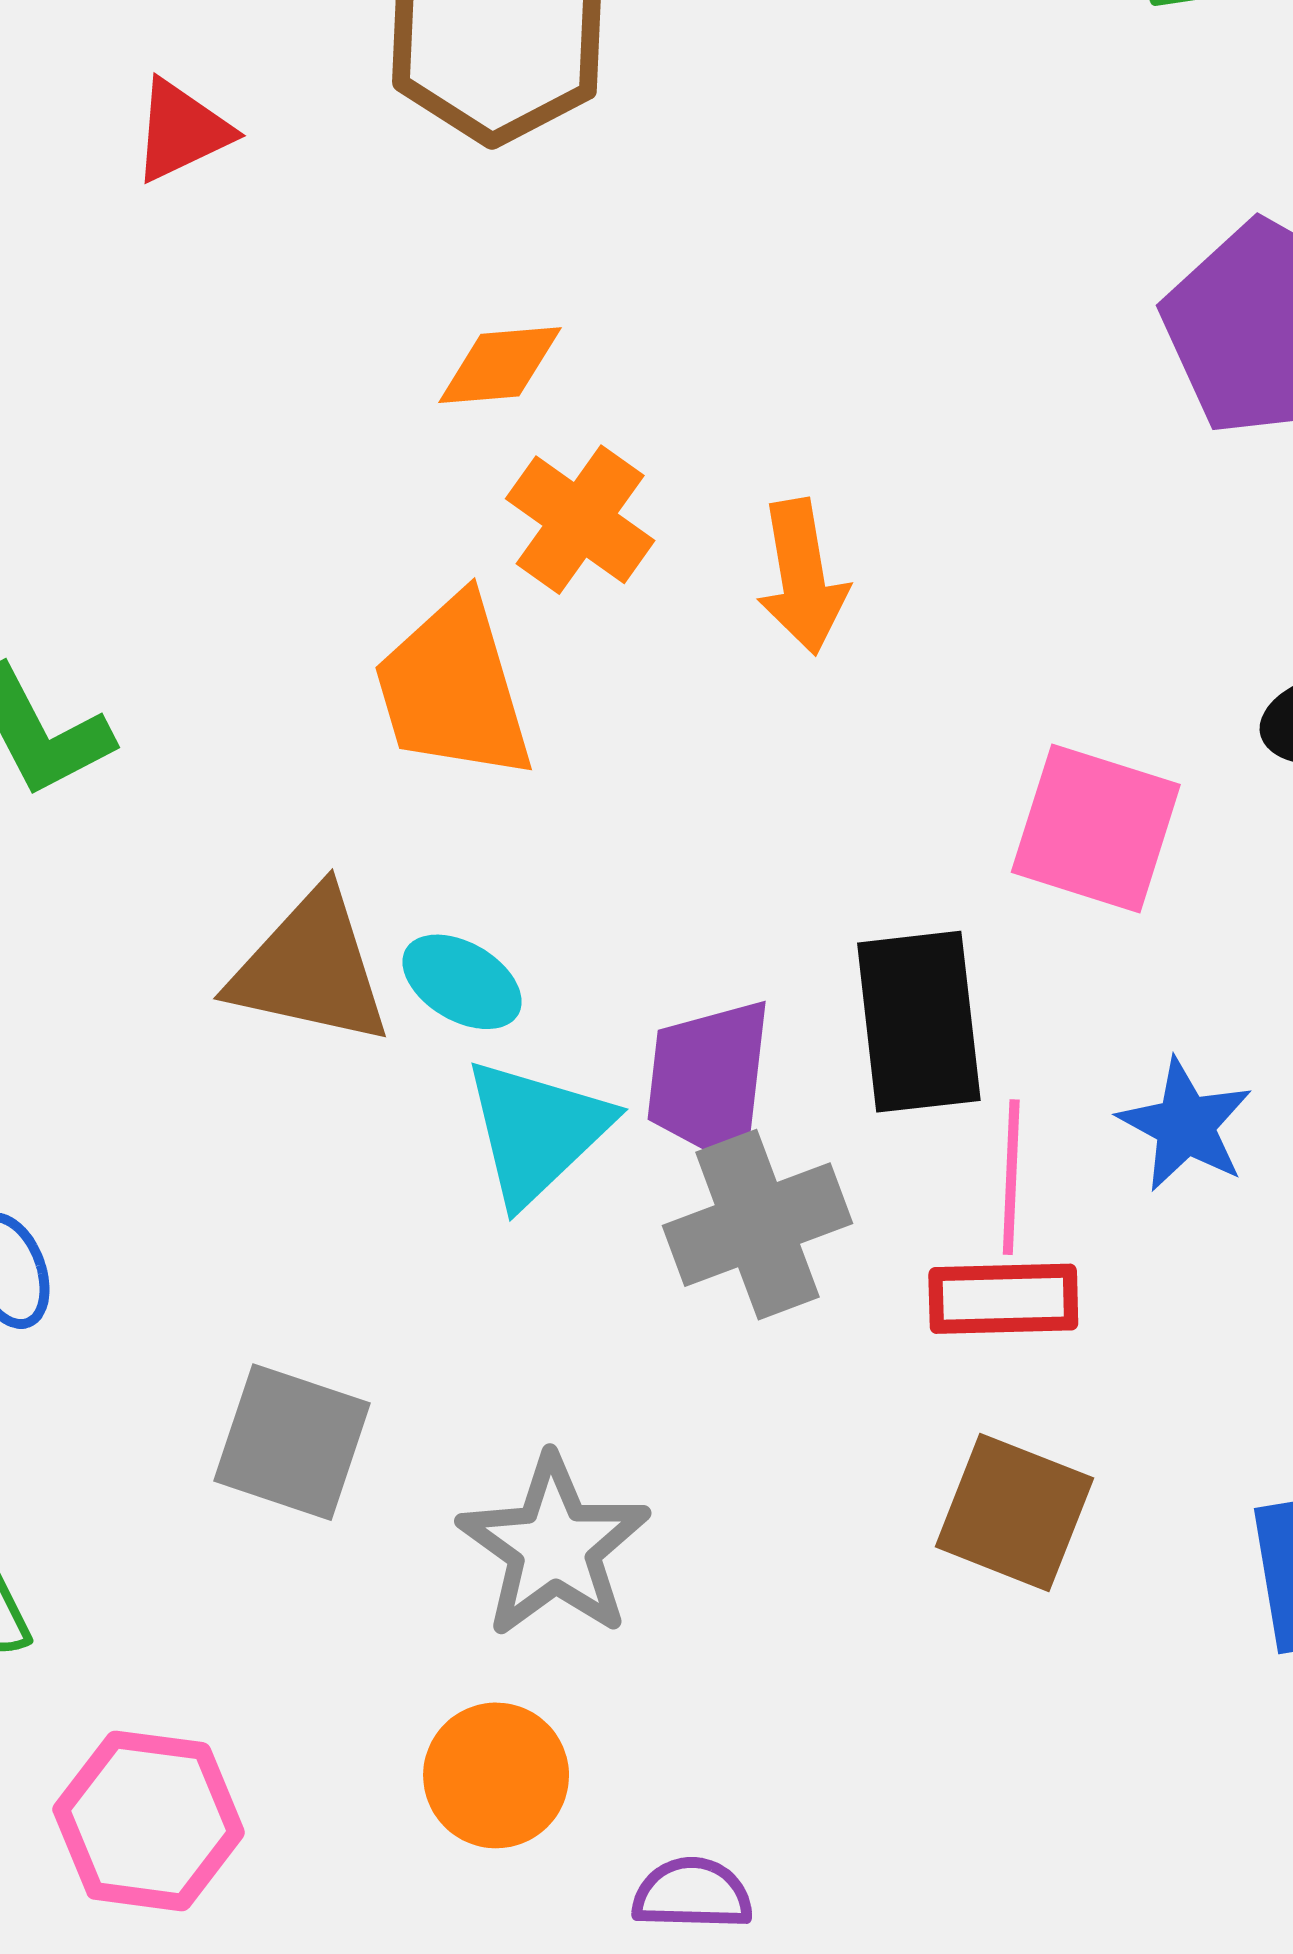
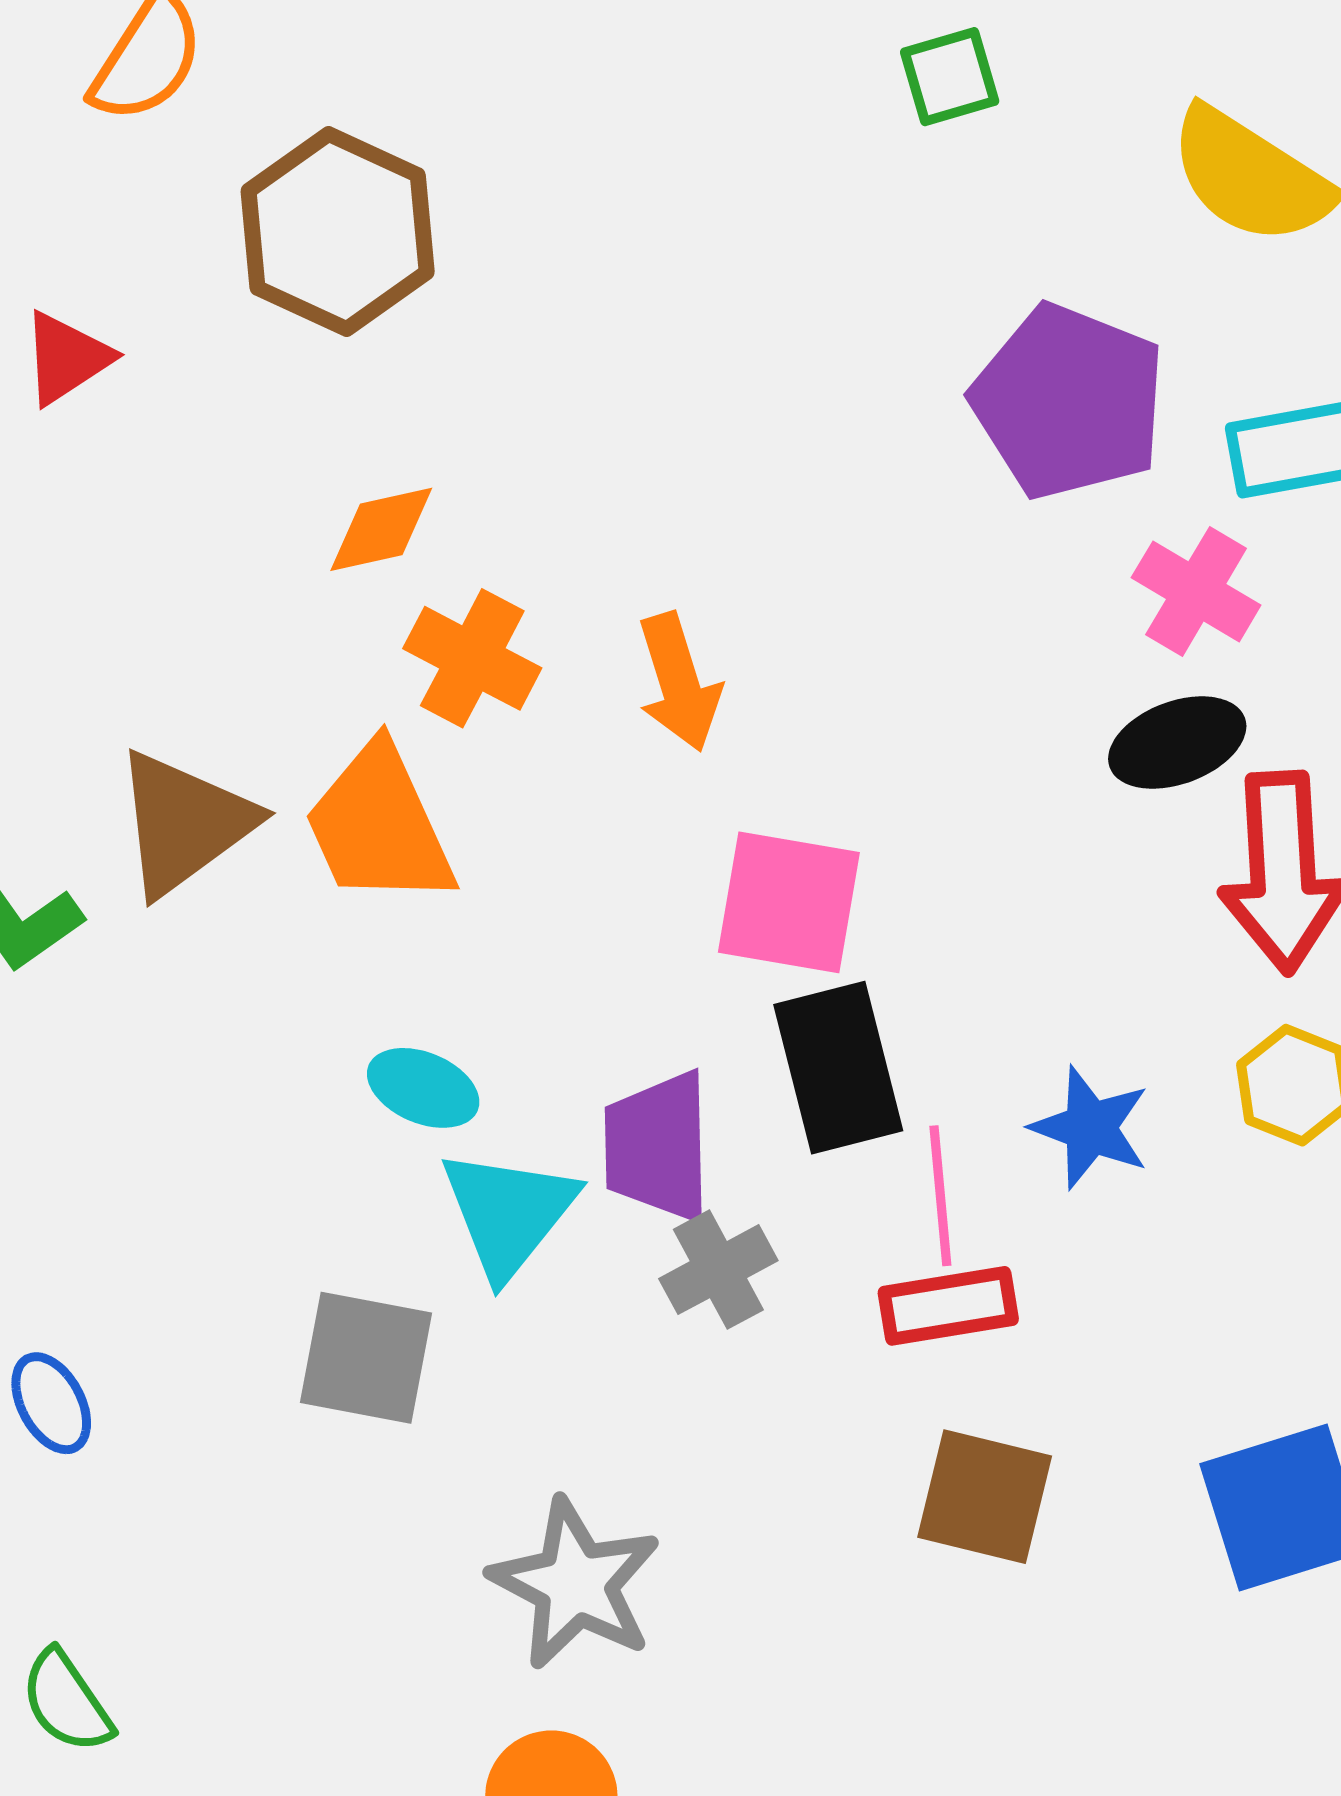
pink square: (1096, 828) -> (789, 902), moved
brown triangle: (310, 968) -> (184, 823), moved, turned -41
gray cross: (757, 1225) -> (718, 1270), size x0.7
gray square: (292, 1442) -> (366, 1358), moved

